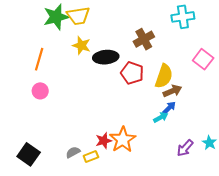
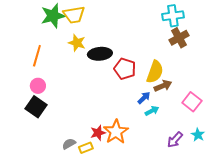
brown cross: (144, 39) -> (179, 38), moved
pink square: (203, 59) -> (192, 102), moved
blue arrow: (169, 108) -> (144, 98), moved
black square: (29, 154) -> (36, 107), moved

